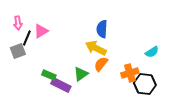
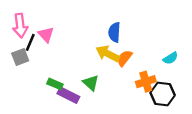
pink arrow: (18, 23) -> (20, 26), size x1.5
pink triangle: (41, 31) -> (46, 35), turned -42
orange semicircle: (101, 64) -> (124, 58), moved
green triangle: (81, 74) -> (91, 83), turned -42

